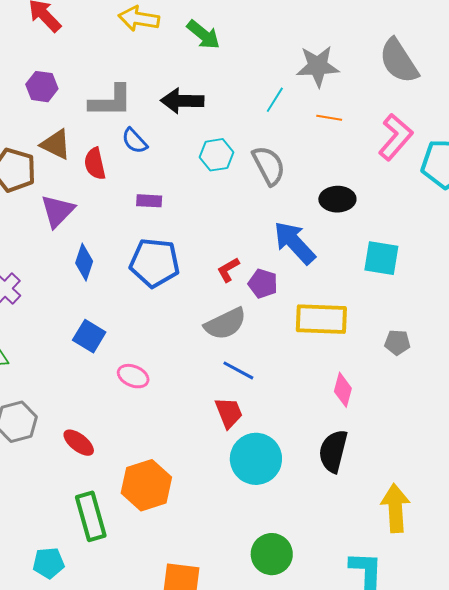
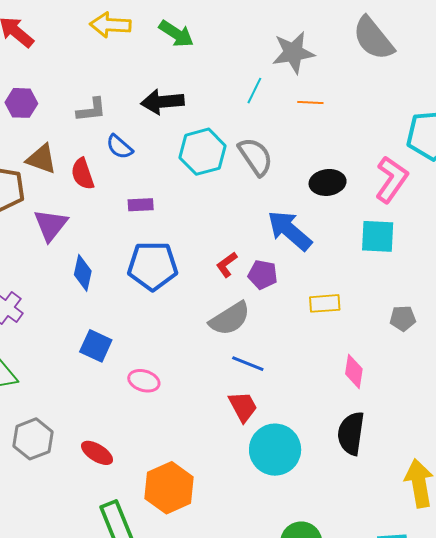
gray L-shape: (111, 101) -> (91, 110), size x0.7
pink L-shape: (396, 137) -> (392, 179), moved
cyan hexagon: (217, 155) -> (202, 152), size x1.4
yellow rectangle: (321, 319) -> (325, 303), size x0.6

